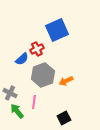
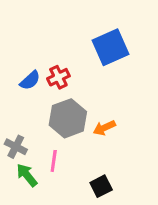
blue square: (57, 30) -> (111, 47), moved
blue semicircle: (22, 59) -> (30, 80), moved

